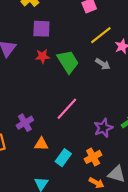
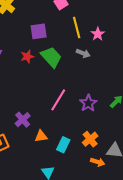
purple square: (41, 29) -> (39, 31), moved
yellow line: (101, 35) -> (77, 27), turned -55
purple star: (103, 128) -> (88, 103), moved

